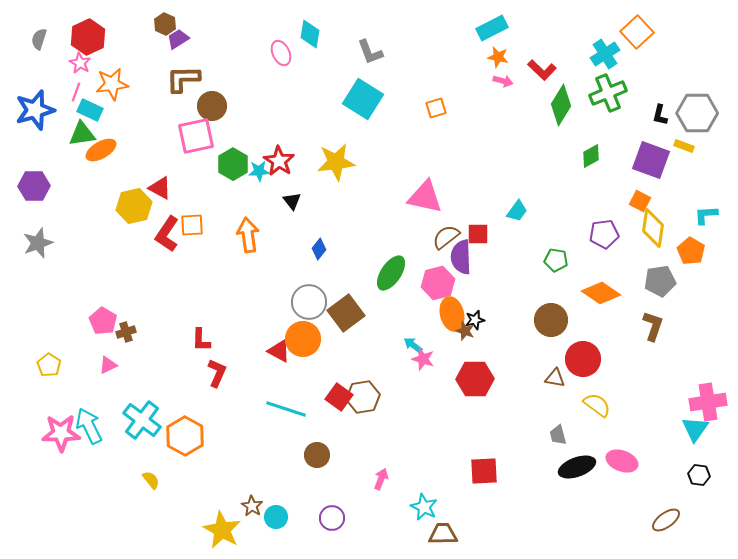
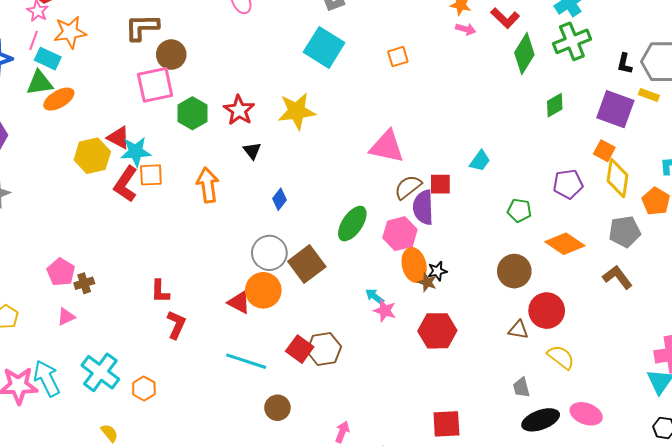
cyan star: (259, 171) -> (136, 152), moved, size x1.4
brown L-shape: (653, 326) -> (617, 277), turned -56
orange hexagon: (185, 436) -> (144, 388), size x0.6

